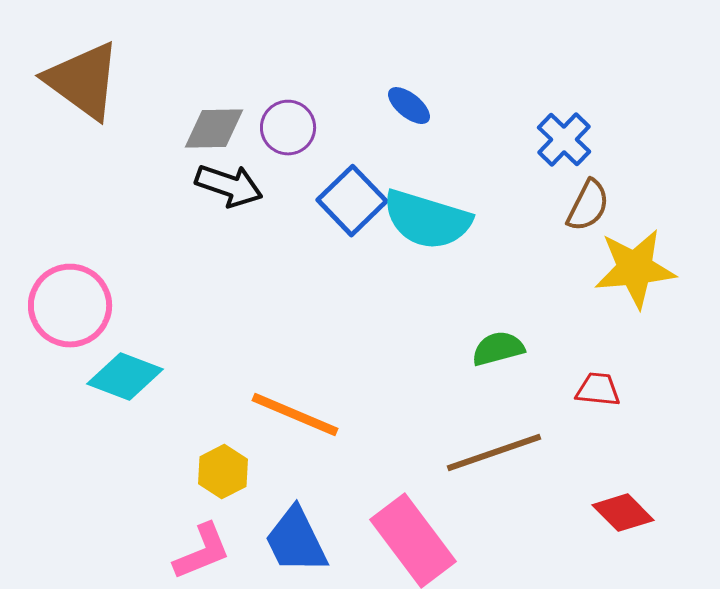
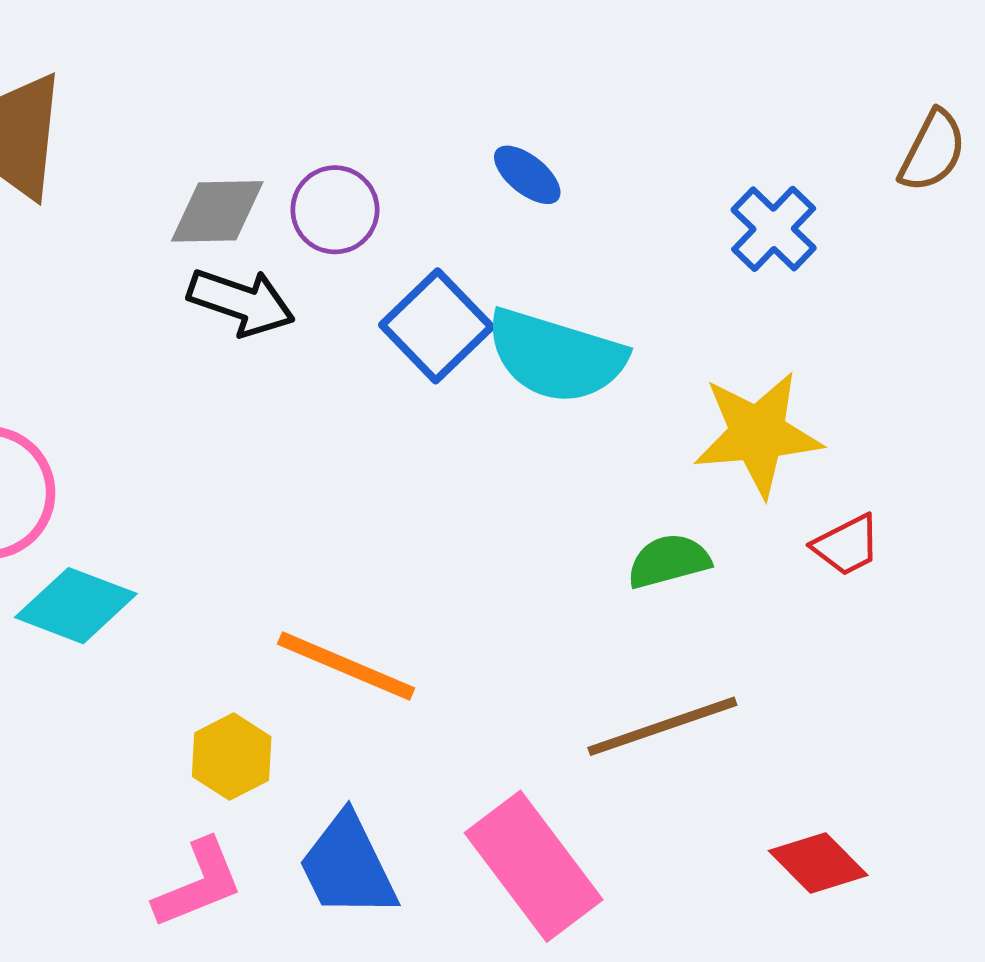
brown semicircle: (588, 206) -> (933, 151), moved
yellow star: (635, 269) -> (758, 434), moved
red trapezoid: (598, 390) -> (847, 545), moved, turned 147
red diamond: (623, 513) -> (818, 863), moved

